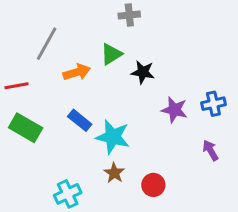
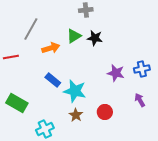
black star: (143, 72) -> (95, 38), moved
green rectangle: (26, 128) -> (17, 103), moved
red circle: (153, 185) -> (105, 112), moved

